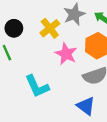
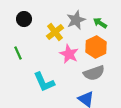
black circle: (14, 28) -> (24, 19), moved

